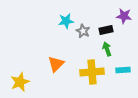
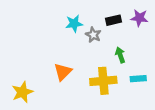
black rectangle: (106, 30) -> (113, 20), moved

